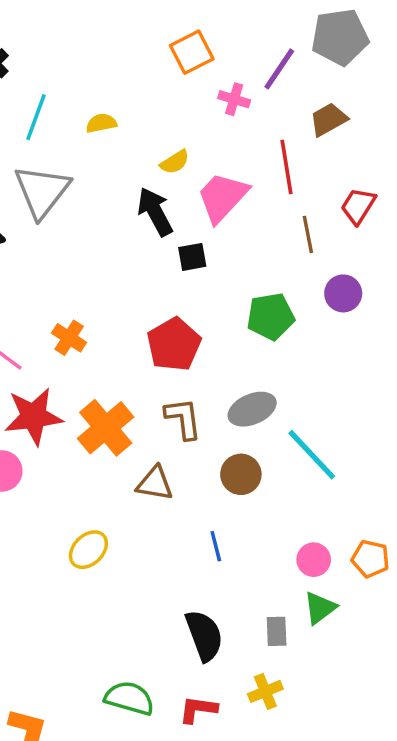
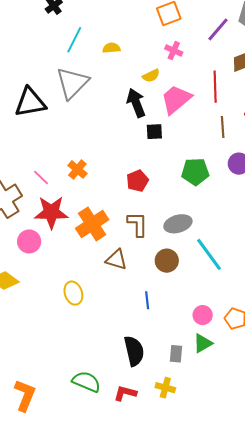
pink cross: (234, 99) -> (174, 51), moved
red pentagon: (174, 344) -> (137, 181), size x0.7
yellow ellipse: (88, 550) -> (73, 293), turned -70
yellow cross: (265, 691) -> (165, 388), turned 30

